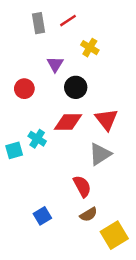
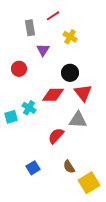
gray rectangle: (38, 23) -> (30, 28), moved
black circle: (76, 87) -> (70, 73), moved
gray triangle: (100, 154) -> (78, 120), turned 36
red semicircle: (82, 186) -> (56, 136), moved, turned -108
brown semicircle: (89, 215) -> (69, 167), turned 88

